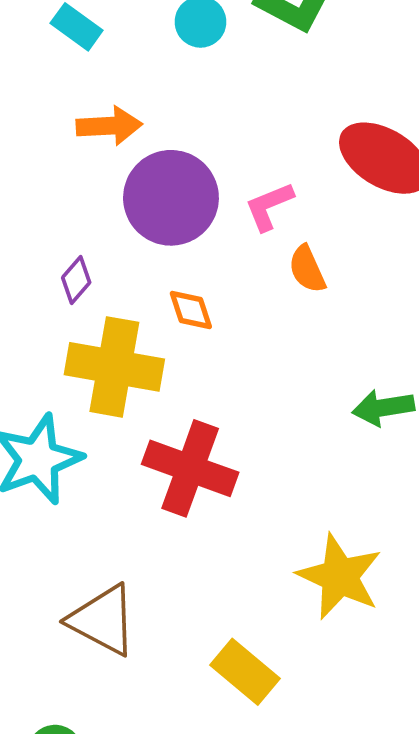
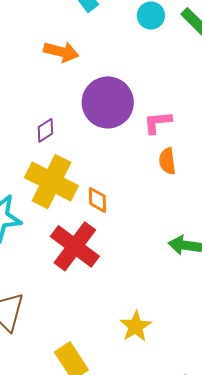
orange arrow: (109, 126) -> (61, 52), moved
orange diamond: (191, 310) -> (97, 200), moved
yellow star: (340, 577) -> (136, 326), size x0.7

